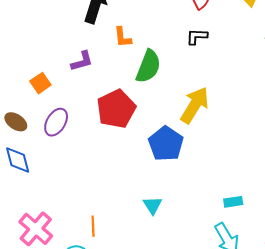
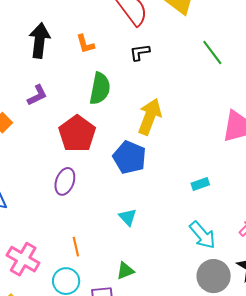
orange L-shape: (123, 37) -> (85, 44), moved
purple ellipse: (56, 122) -> (65, 181), moved
cyan rectangle: (233, 202) -> (200, 184), moved

